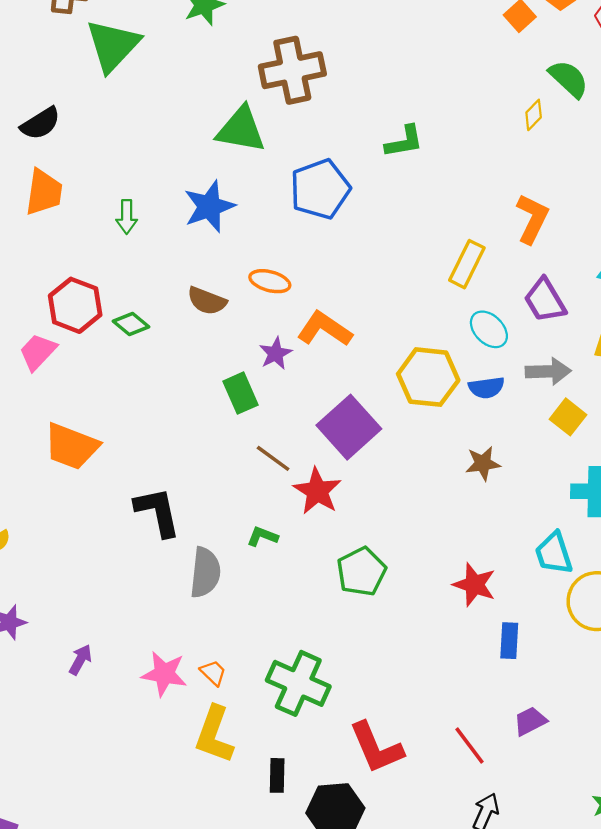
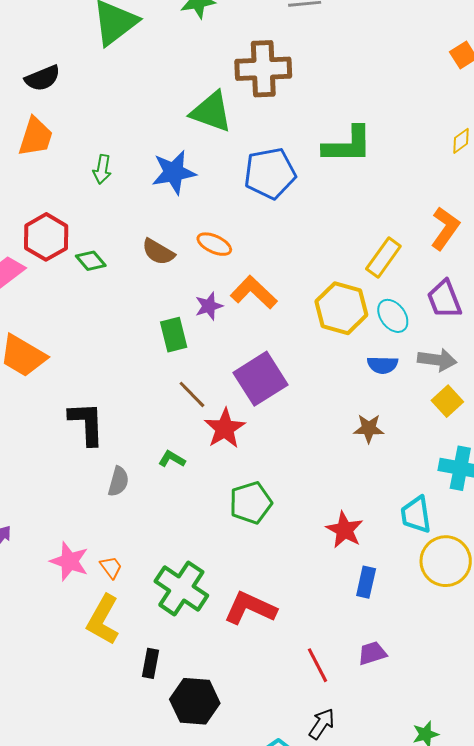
green L-shape: (404, 142) -> (348, 145), size x1.5
yellow hexagon: (428, 377) -> (341, 308), moved
gray semicircle: (205, 572) -> (118, 481), size x0.7
red L-shape: (376, 748) -> (250, 608), moved, turned 128

